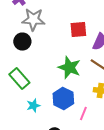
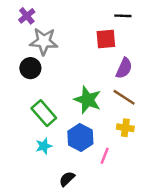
red square: (78, 30) -> (106, 39), moved
green rectangle: (19, 78) -> (44, 113), moved

